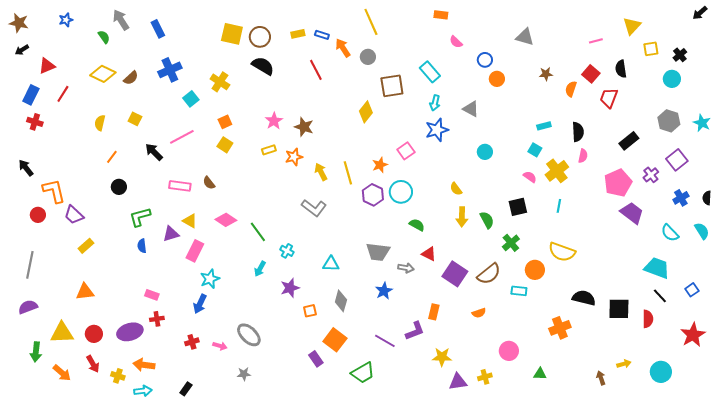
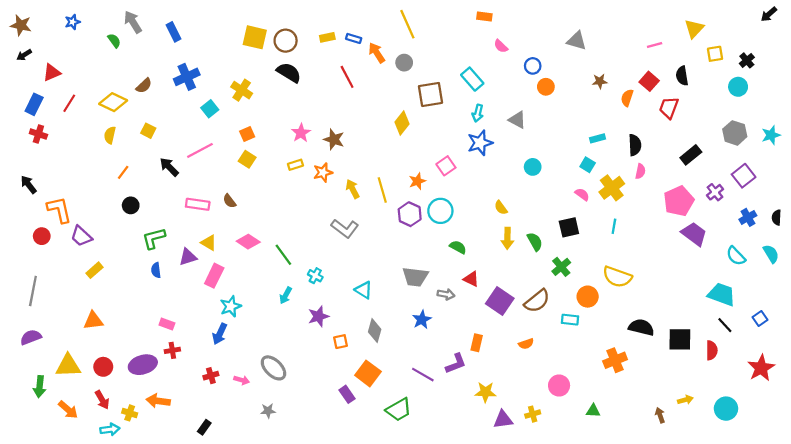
yellow diamond: (103, 74) -> (113, 102), moved
cyan star: (702, 123) -> (771, 135), turned 30
cyan triangle: (331, 264) -> (364, 290), turned 30
cyan arrow: (143, 391) -> (110, 429), moved

